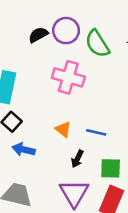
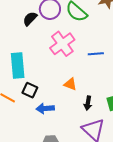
pink cross: (68, 77) -> (62, 44), turned -35
blue line: (96, 132) -> (96, 54), moved

